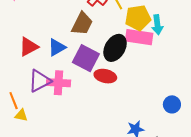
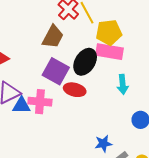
cyan arrow: (157, 25) -> (123, 84), moved
blue triangle: (57, 47) -> (21, 105), moved, turned 30
pink cross: (58, 83) -> (40, 102), moved

